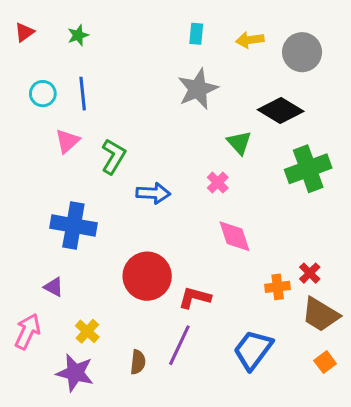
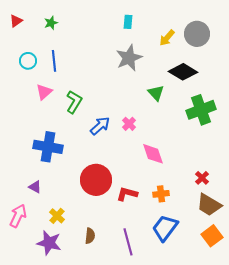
yellow arrow: (250, 40) -> (167, 38), moved, turned -42
pink cross: (218, 183) -> (129, 124), moved
blue arrow: (153, 193) -> (100, 126), turned -45
orange cross: (278, 287) -> (161, 194), moved
purple line: (179, 345) -> (128, 242), moved, turned -40
orange square: (325, 362) -> (212, 236), size x1.5

